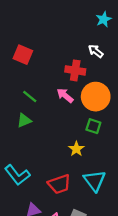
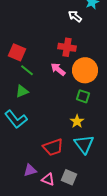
white arrow: (96, 51) -> (75, 16), moved
red square: (23, 55) -> (17, 52), moved
yellow star: (76, 149) -> (77, 121), moved
cyan L-shape: (17, 175) -> (16, 119), moved

